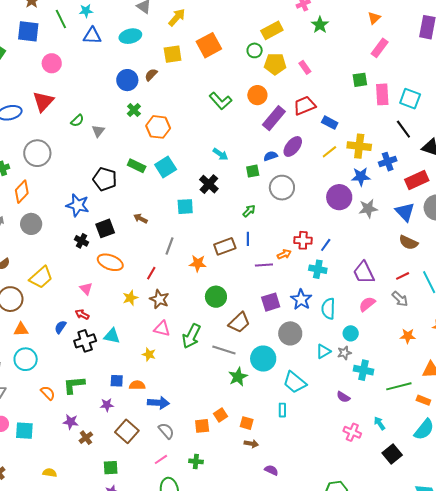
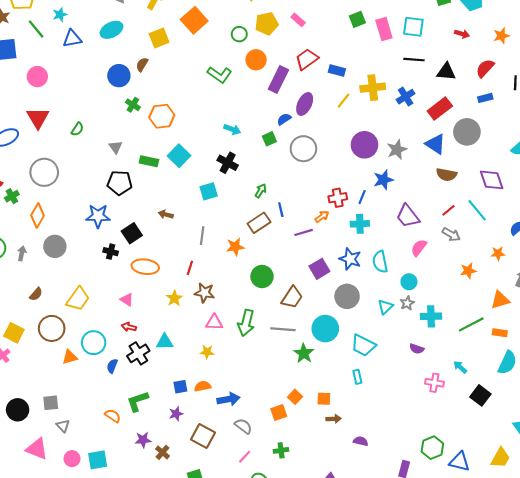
green circle: (255, 50) -> (239, 34), moved
black line: (403, 129) -> (414, 60), turned -36
gray triangle: (98, 131) -> (116, 147), moved
blue star: (361, 177) -> (383, 180), moved
green arrow: (249, 211) -> (261, 191), moved
blue semicircle: (60, 327) -> (112, 366), moved
cyan circle: (26, 359) -> (94, 343), moved

